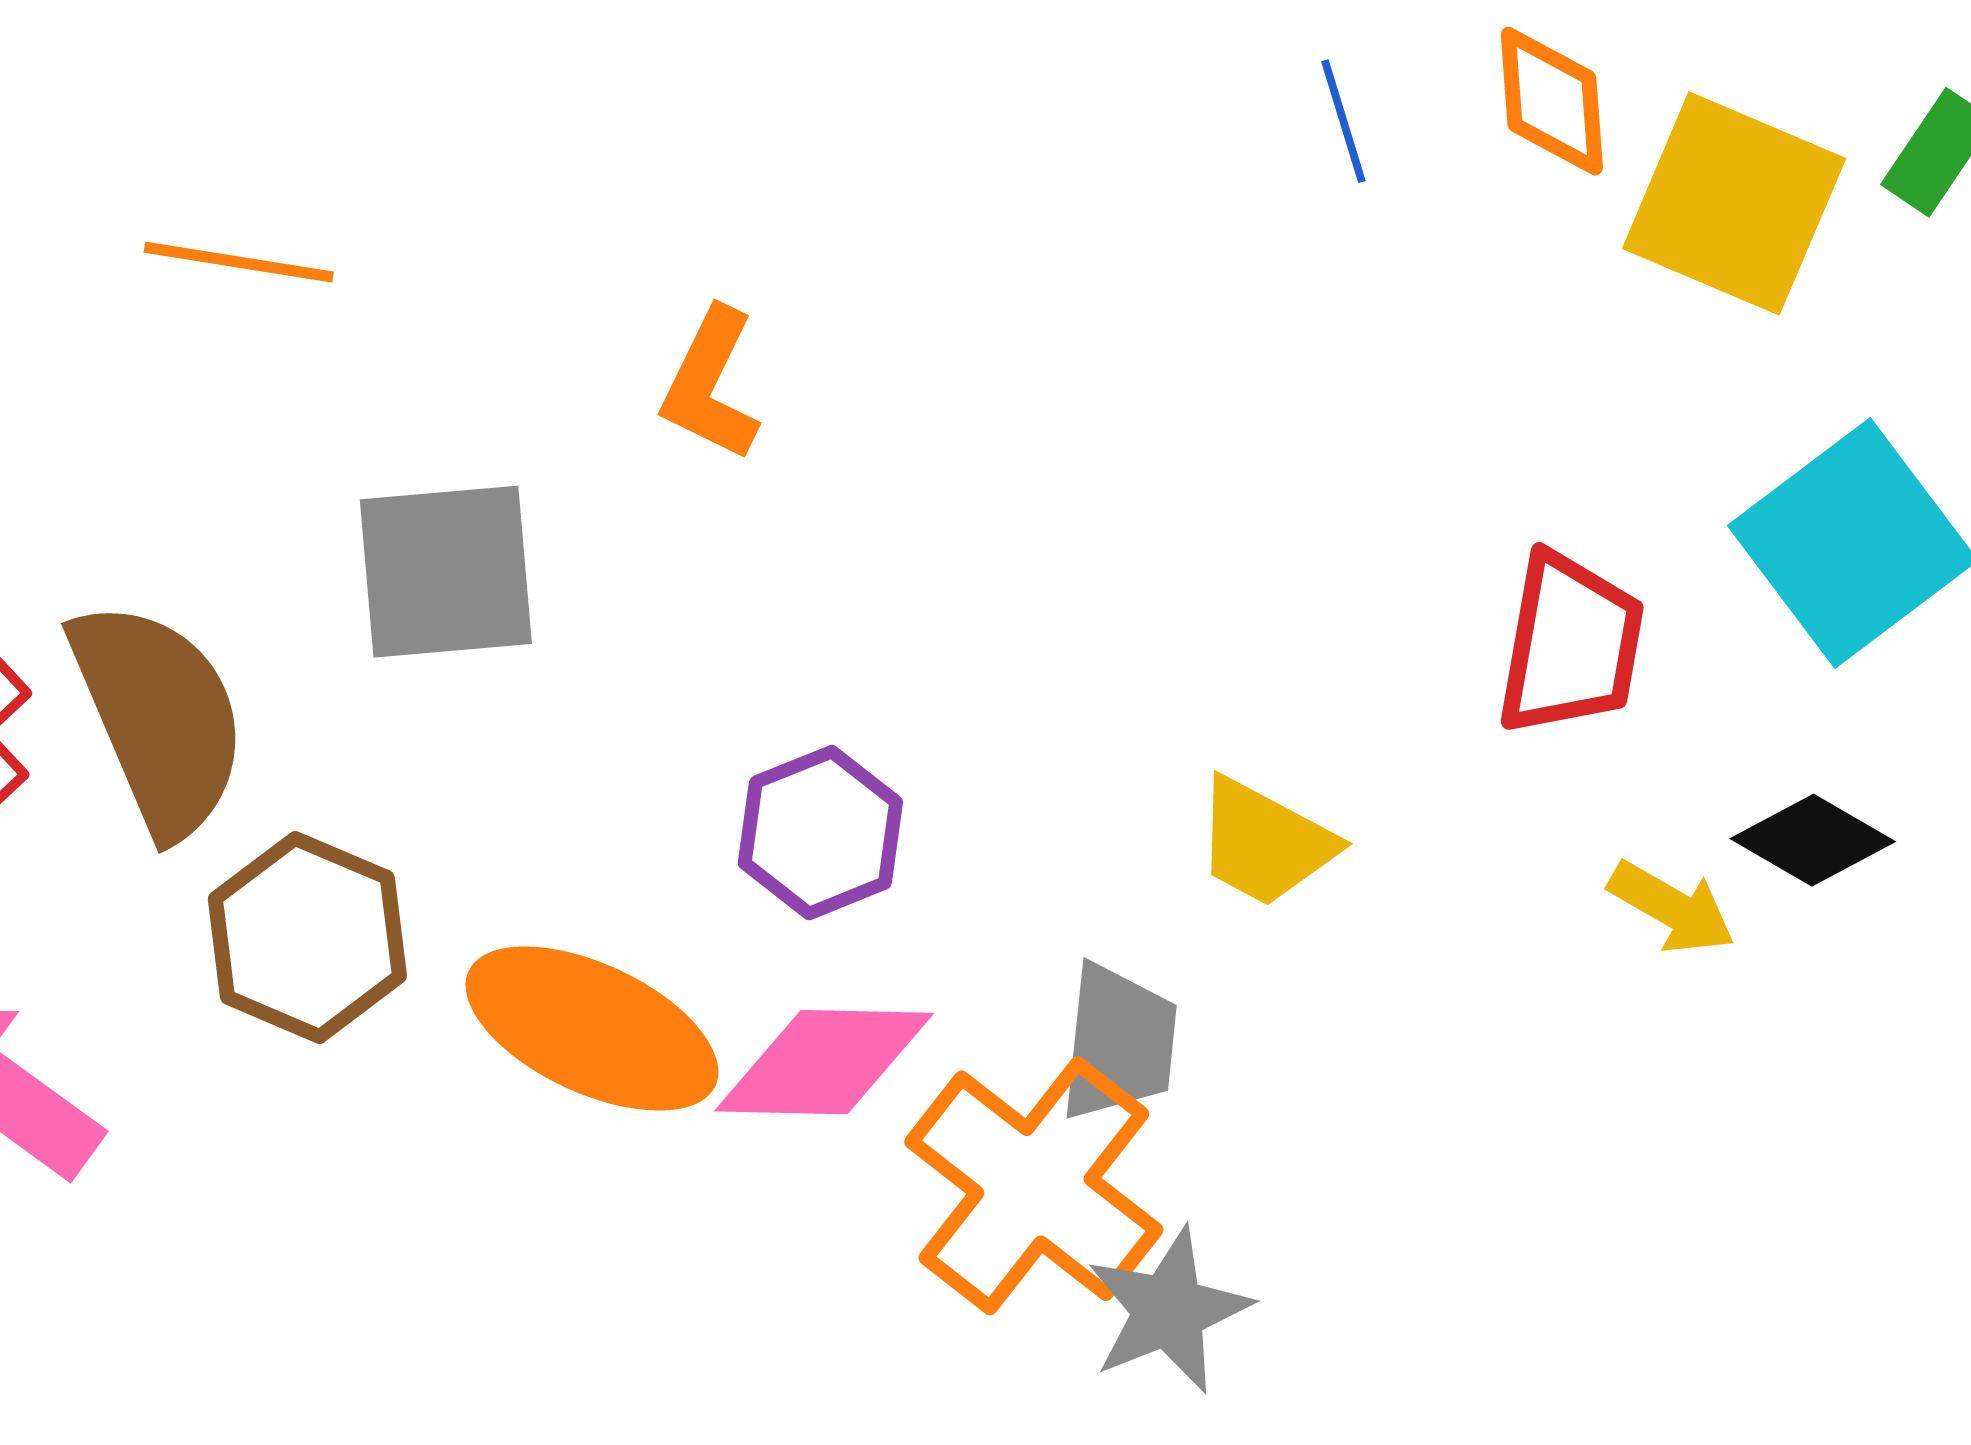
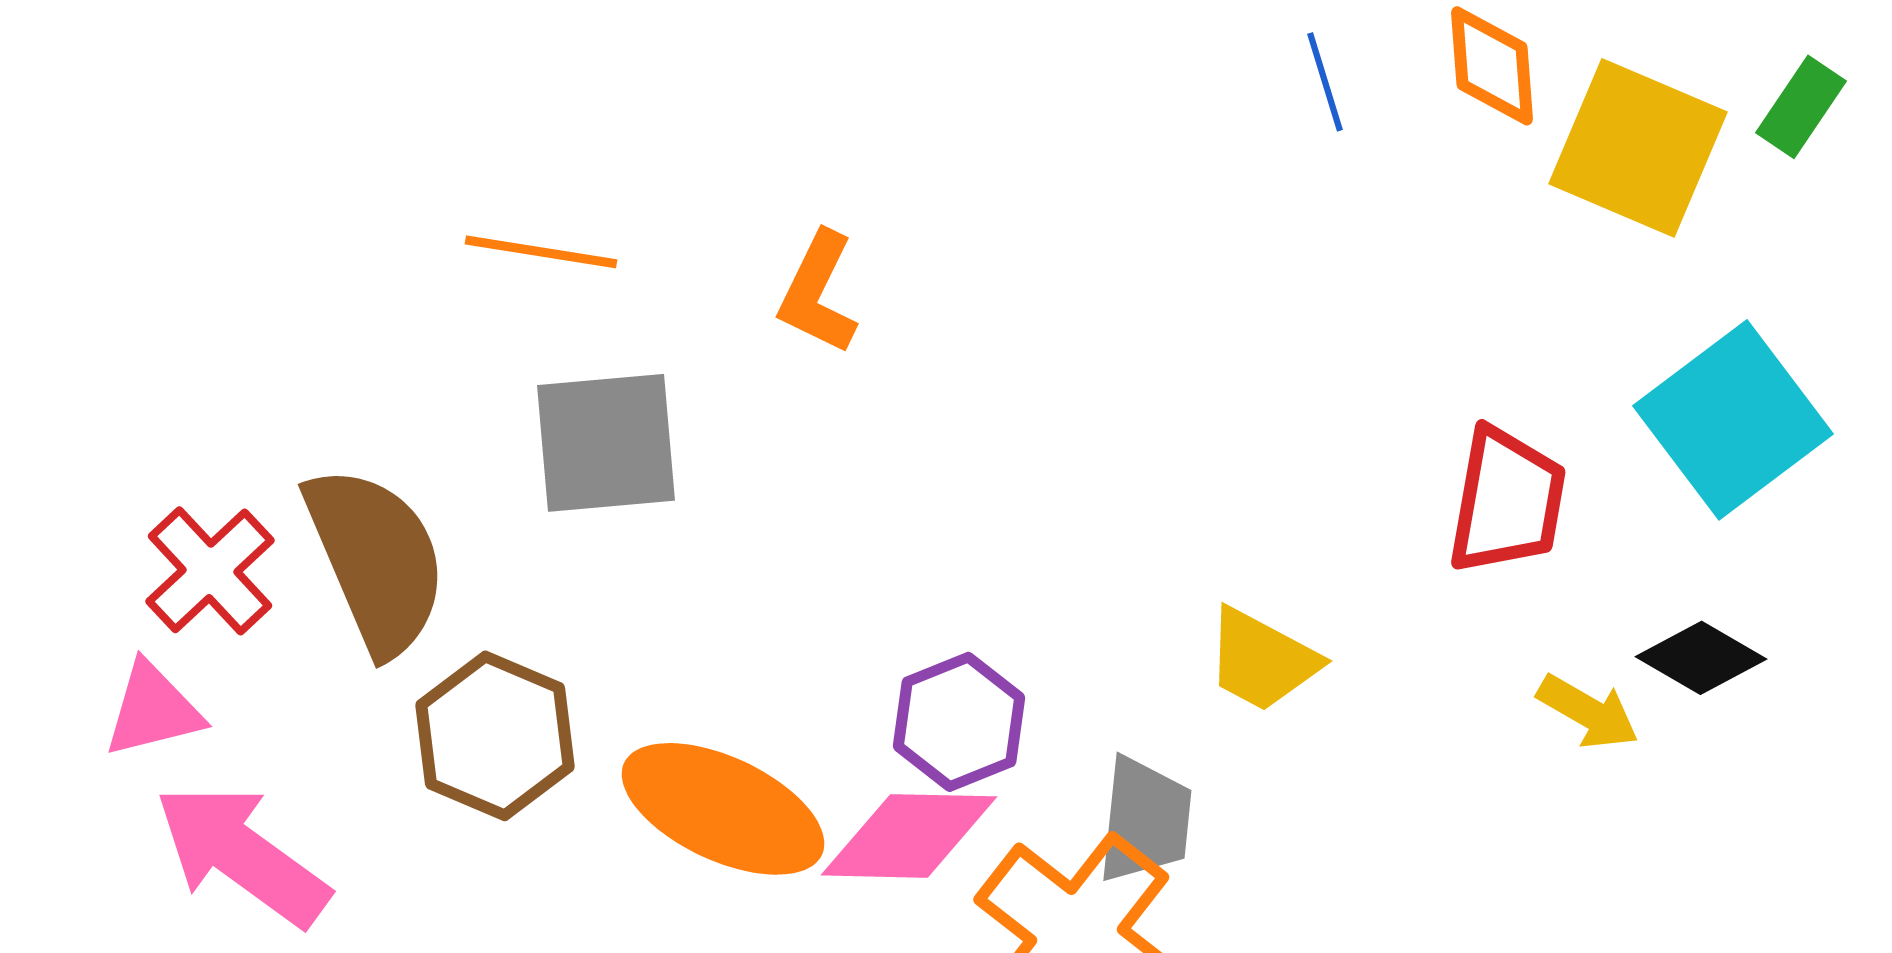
orange line: (239, 262) -> (541, 252), moved
purple hexagon: (820, 833) -> (959, 722), moved

